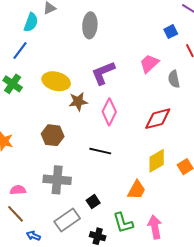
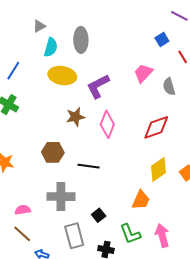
cyan semicircle: (31, 22) -> (51, 47), moved
yellow ellipse: (56, 81) -> (62, 76), moved
black line: (100, 151) -> (89, 166), moved
gray rectangle: (67, 220) -> (74, 236), turned -65

